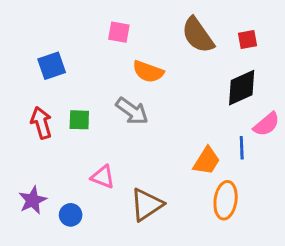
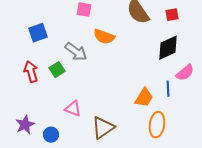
gray arrow: (132, 111) -> (76, 52), moved
green square: (79, 120) -> (57, 70), turned -35

